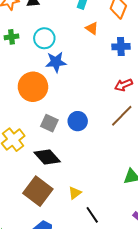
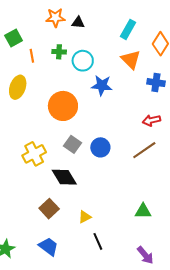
orange triangle: (92, 28) -> (131, 60), size x1.5
green cross: (12, 37) -> (59, 52), moved
blue star: (56, 62) -> (102, 85), moved
brown square: (38, 191) -> (49, 209), size x0.7

